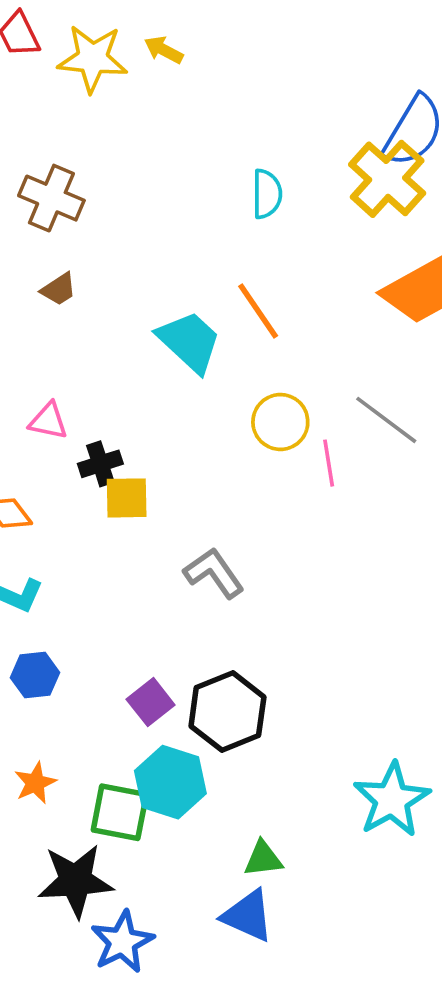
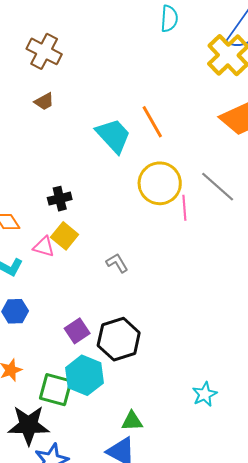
cyan semicircle: (267, 194) -> (169, 19), moved
pink triangle: (48, 421) -> (44, 247), moved
yellow circle: (280, 422) -> (160, 183), size x1.4
yellow square: (127, 498) -> (65, 236), moved, turned 36
gray L-shape: (214, 573) -> (117, 263), size x0.7
cyan star: (392, 800) -> (205, 394), size x0.6

